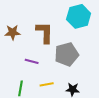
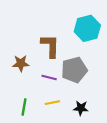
brown star: (13, 32) -> (21, 63), moved
purple line: (32, 61) -> (49, 78), moved

